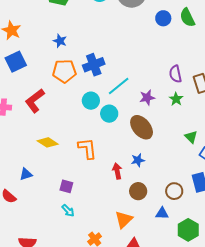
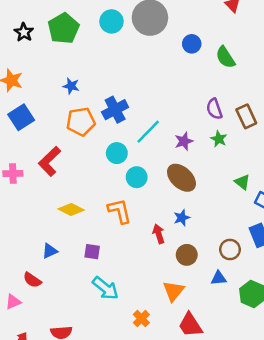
green semicircle: (187, 18) -> (225, 57), moved
cyan circle: (109, 114) -> (137, 177), moved
purple square: (66, 186) -> (92, 252), moved
cyan arrow: (68, 211) -> (105, 288), size x1.6

